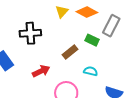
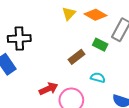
black cross: (30, 33) -> (19, 39), moved
red arrow: (41, 71) -> (49, 89), moved

